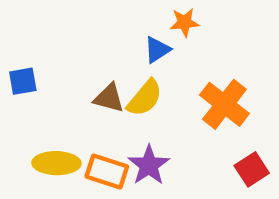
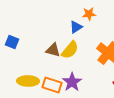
blue square: (23, 81) -> (12, 42), turned 32

